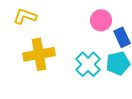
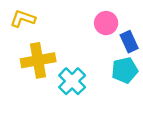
cyan cross: (88, 64) -> (72, 81), moved

